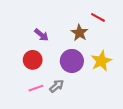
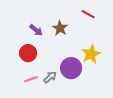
brown star: (79, 33) -> (60, 28), moved
purple circle: (72, 61) -> (71, 68), moved

